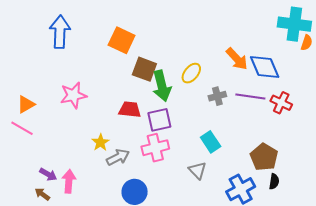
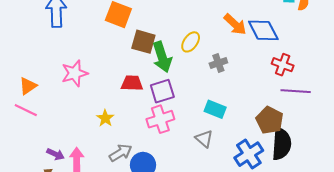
purple line: (250, 96) -> (296, 91), moved
cyan rectangle: (211, 142) -> (215, 109), turned -30
gray arrow: (118, 157) -> (121, 153), moved
black semicircle: (274, 181) -> (281, 144), size x2.0

